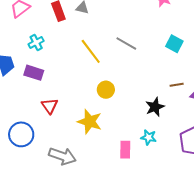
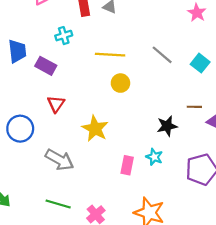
cyan cross: (36, 42) -> (64, 36), moved
gray line: (126, 43) -> (162, 55), moved
yellow line: (91, 51) -> (110, 55), turned -60
yellow circle: (106, 90) -> (120, 83), moved

